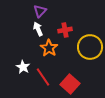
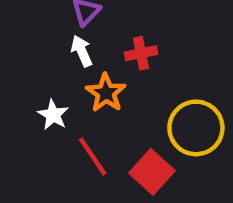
yellow circle: (90, 47) -> (196, 128), moved
white star: (23, 67) -> (53, 115), moved

